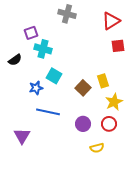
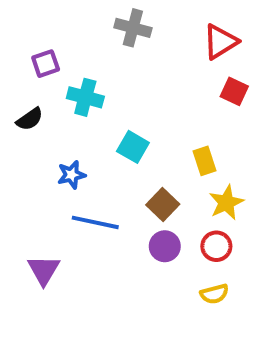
purple square: (31, 33) -> (46, 64), moved
red square: (118, 46) -> (234, 91), turned 32
cyan square: (54, 76) -> (133, 147), moved
brown square: (83, 88) -> (163, 205), moved
yellow semicircle: (97, 148) -> (214, 294), moved

